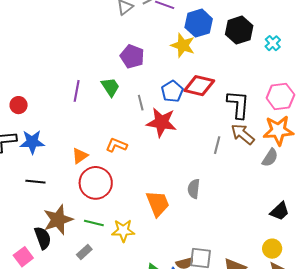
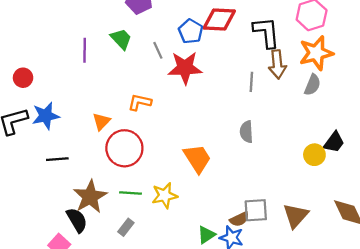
brown arrow: (243, 134) -> (277, 64), turned -125
gray semicircle: (194, 189) -> (246, 132), moved
yellow circle: (272, 249) -> (314, 155), moved

